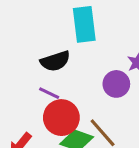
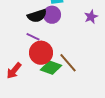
purple circle: (116, 84) -> (52, 15), moved

